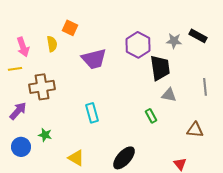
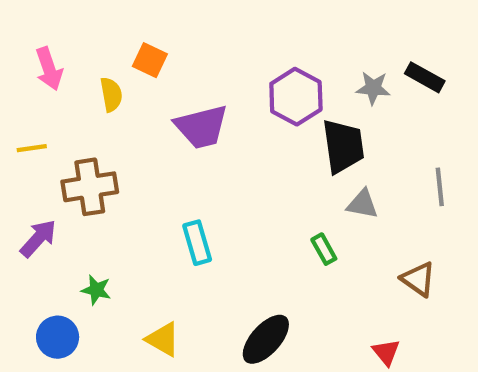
pink arrow: (23, 47) -> (49, 69), moved
brown triangle: (195, 130) -> (418, 279), turned 30
blue circle: (21, 147) -> (58, 337), moved

